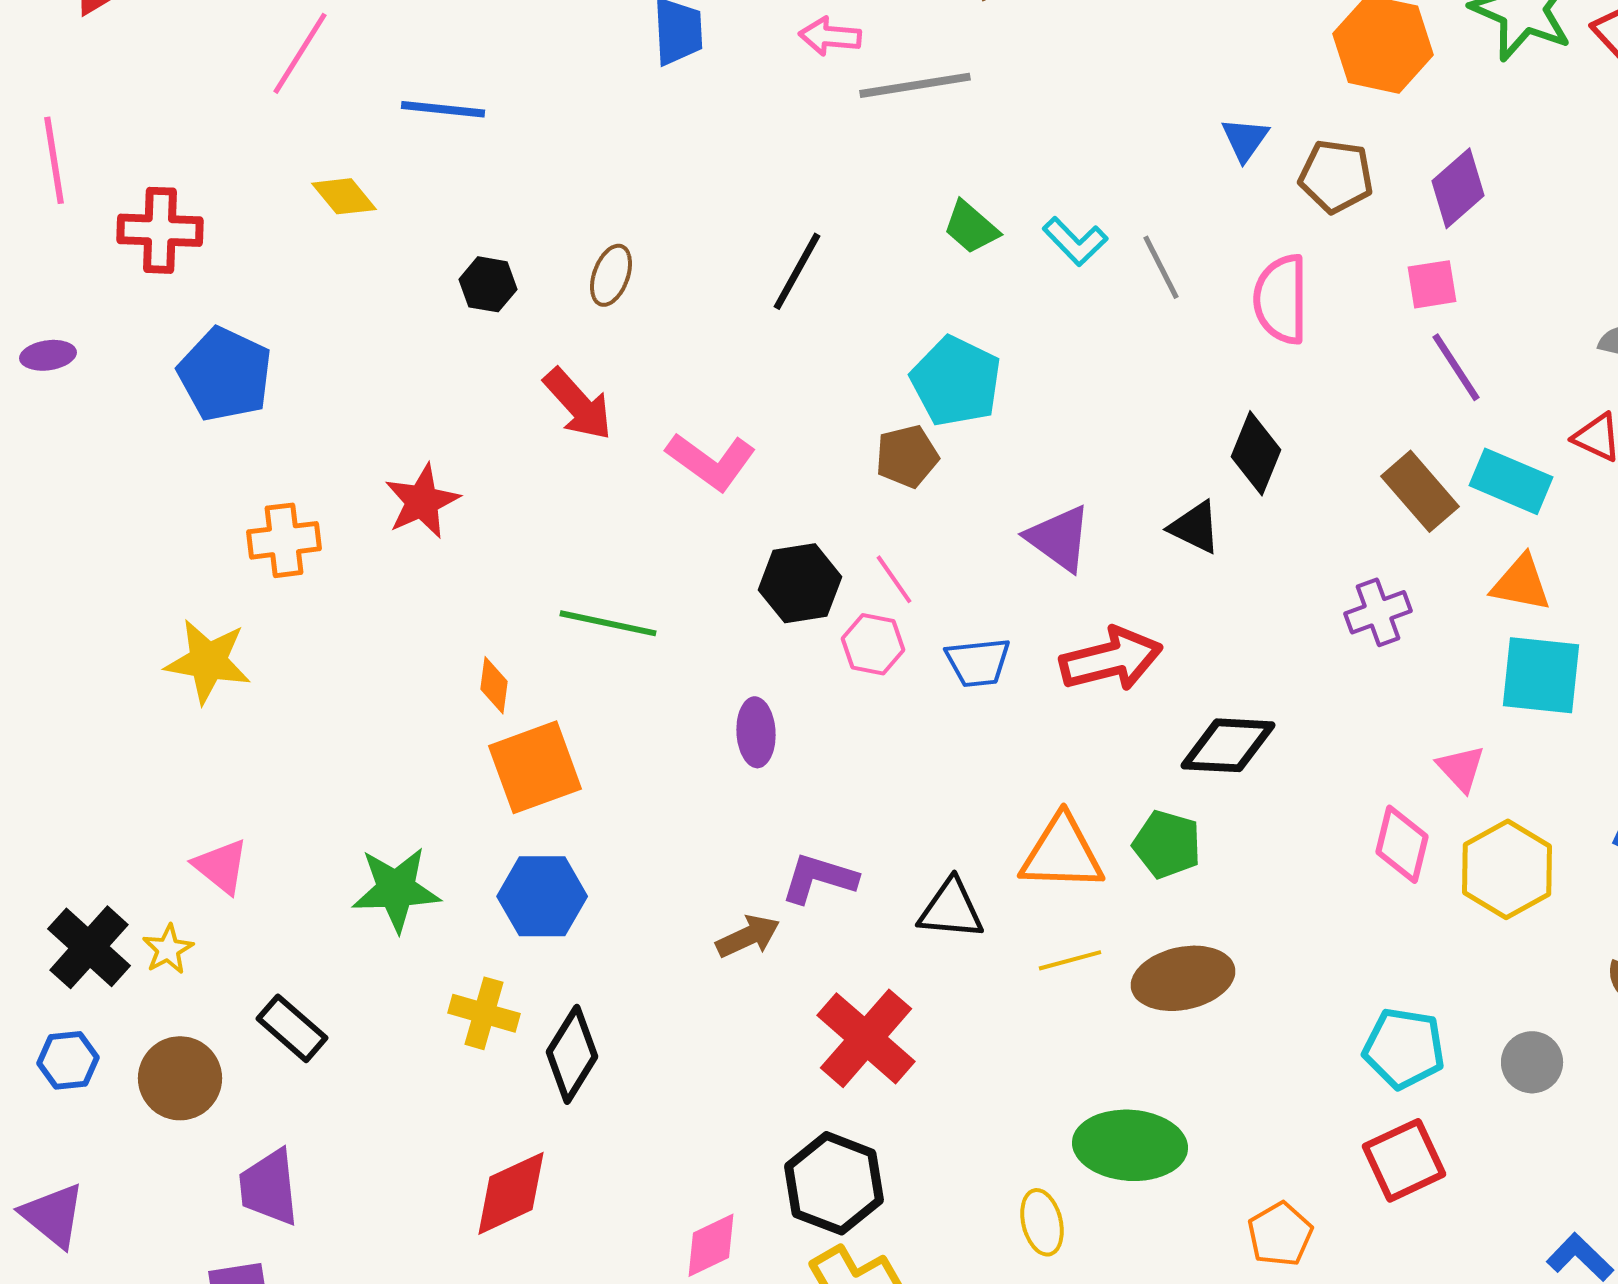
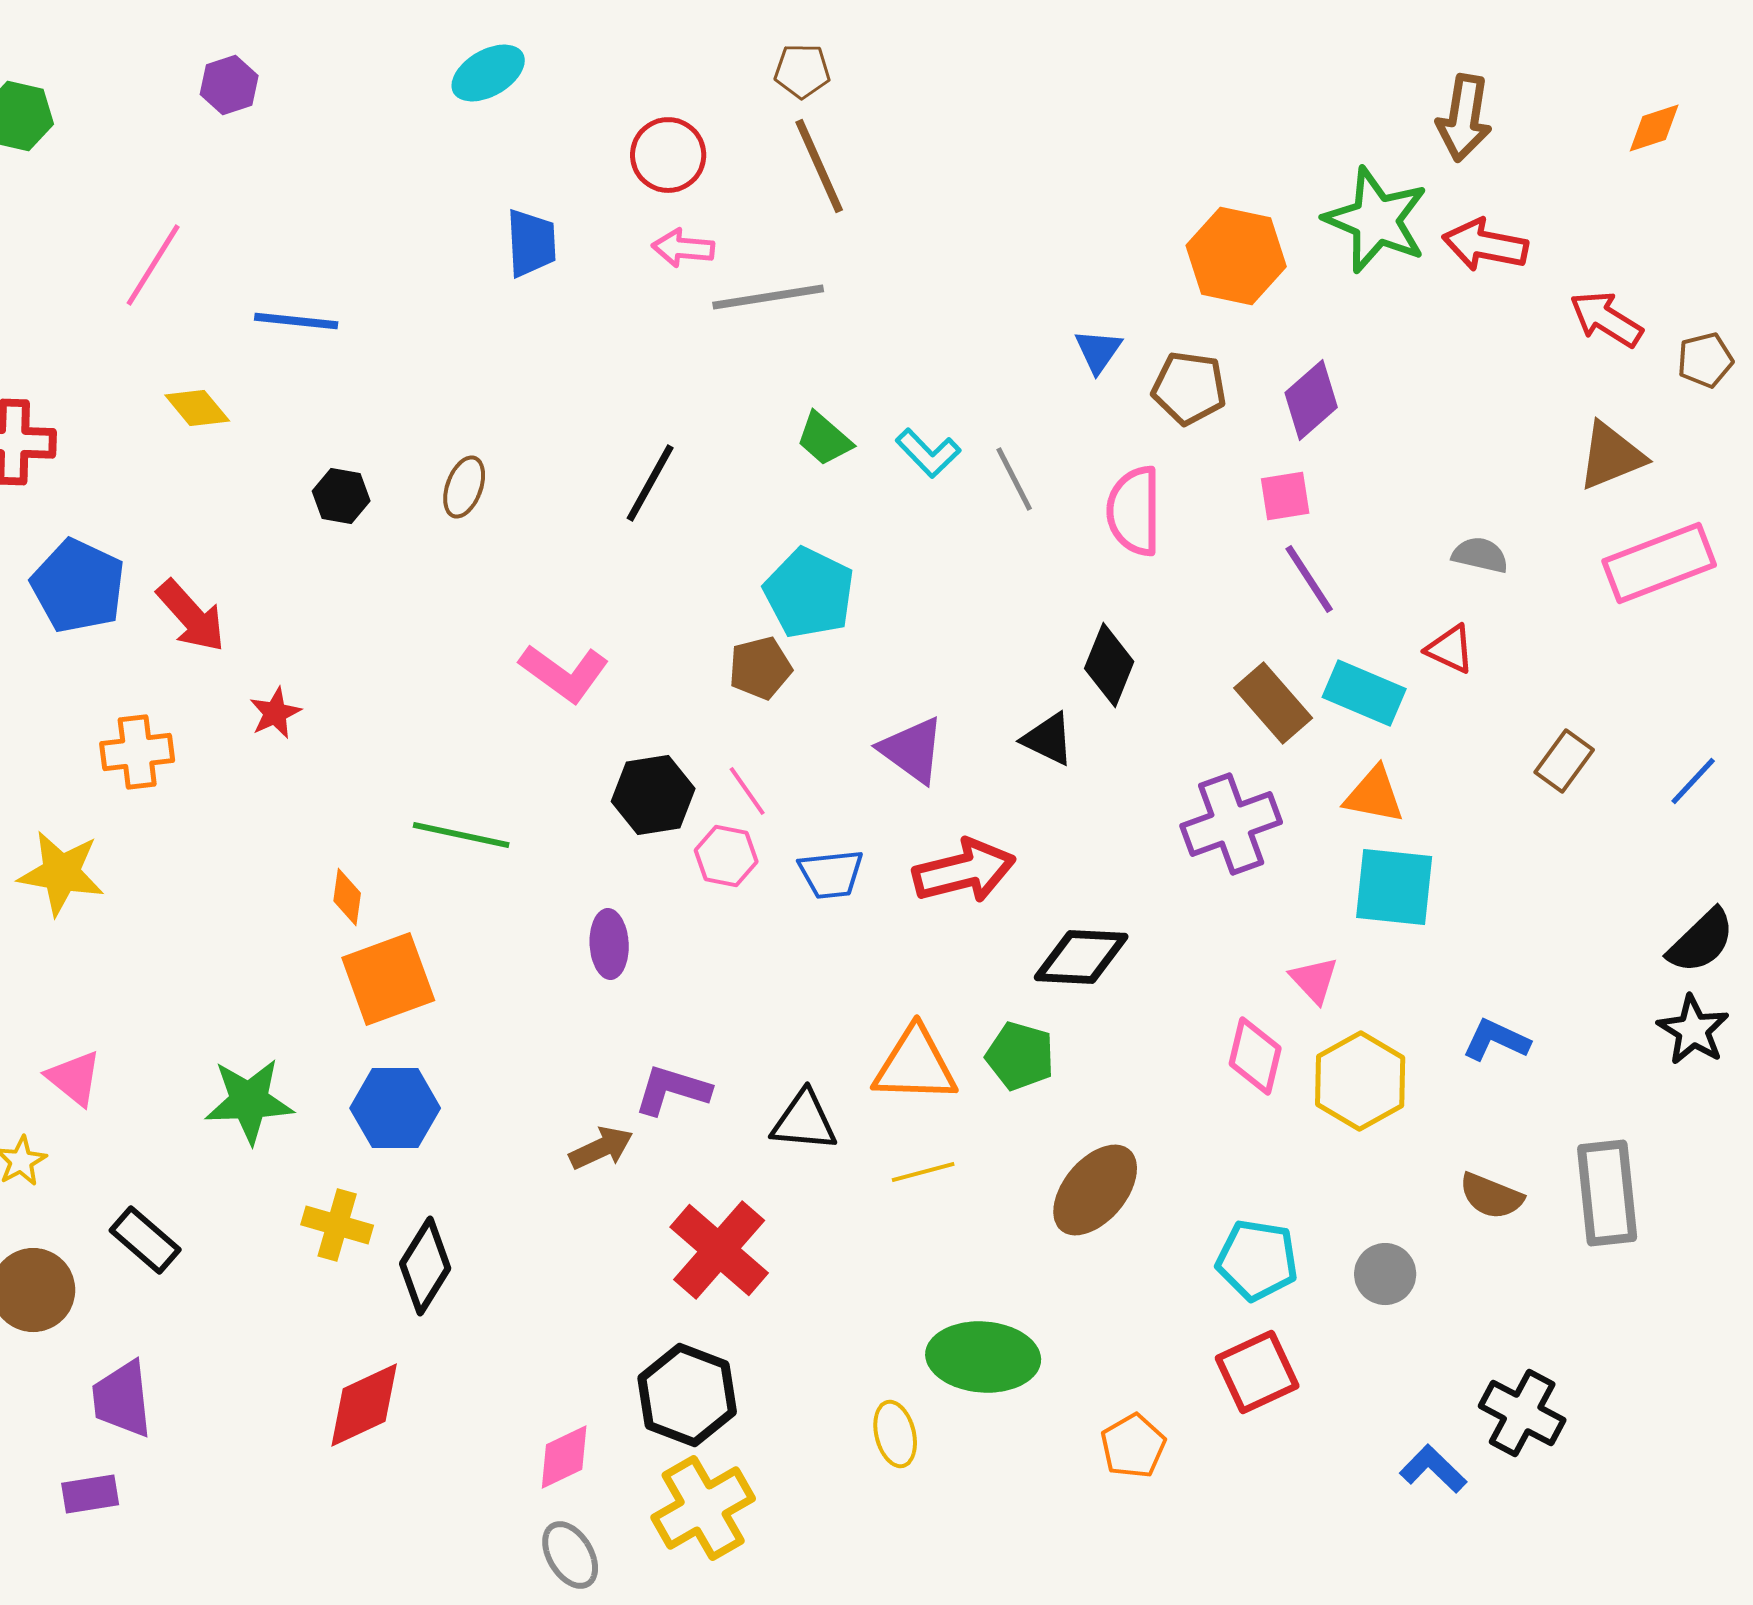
red arrow: (578, 404) -> (191, 616), moved
red star: (422, 501) -> (275, 713), size x0.7
purple cross: (1378, 612) -> (1231, 824), size x1.5
brown ellipse: (1183, 978) -> (1095, 1190), moved, turned -38

